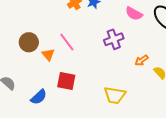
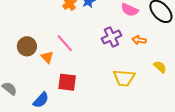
orange arrow: (142, 60) -> (139, 40), moved, turned 48
yellow trapezoid: (115, 95) -> (124, 78), moved

